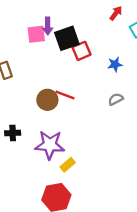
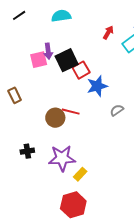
blue star: (115, 64) -> (97, 86), moved, size x1.5

